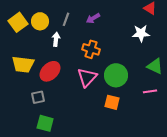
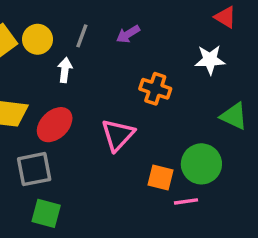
orange cross: (91, 49) -> (155, 89), moved
green circle: (116, 75) -> (201, 164), moved
pink line: (150, 91) -> (186, 201), moved
gray square: (38, 97) -> (34, 169), size x1.5

